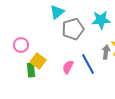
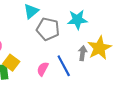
gray pentagon: (73, 29) -> (48, 29), turned 30

